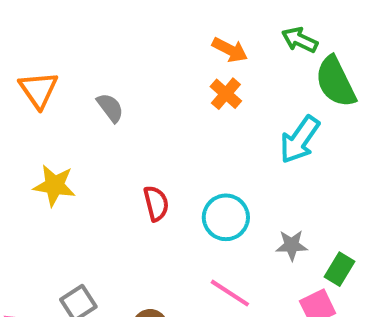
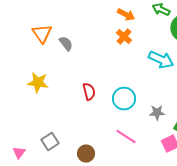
orange triangle: (38, 90) -> (42, 34), moved
cyan arrow: (300, 140) -> (161, 60), turned -100

